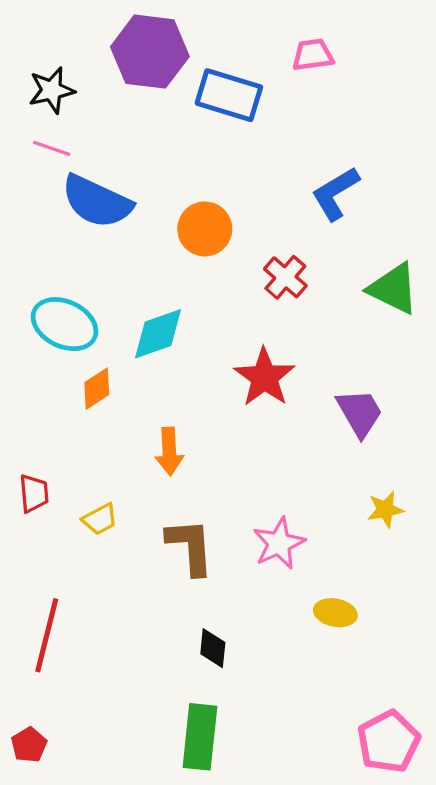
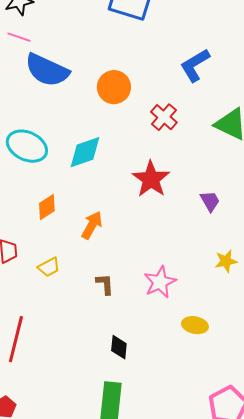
orange diamond: (97, 389) -> (47, 207), moved
purple trapezoid: (360, 413) -> (210, 201), size x0.7
orange arrow: (169, 451) -> (92, 225), turned -148
brown L-shape: (190, 547) -> (105, 284), size x0.6

